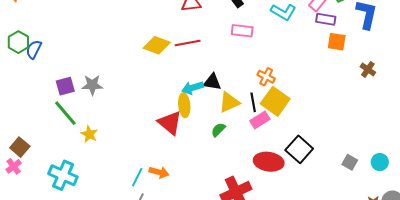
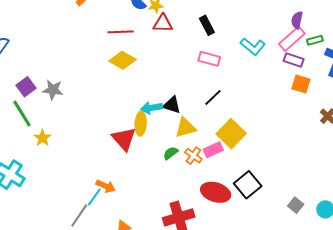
red line: (188, 43) -> (121, 32), moved
orange cross: (266, 77) -> (193, 156), moved
purple square: (65, 86) -> (26, 87), turned -30
black line: (253, 102) -> (213, 97), moved, turned 48
cyan line: (137, 177) -> (94, 197), moved

